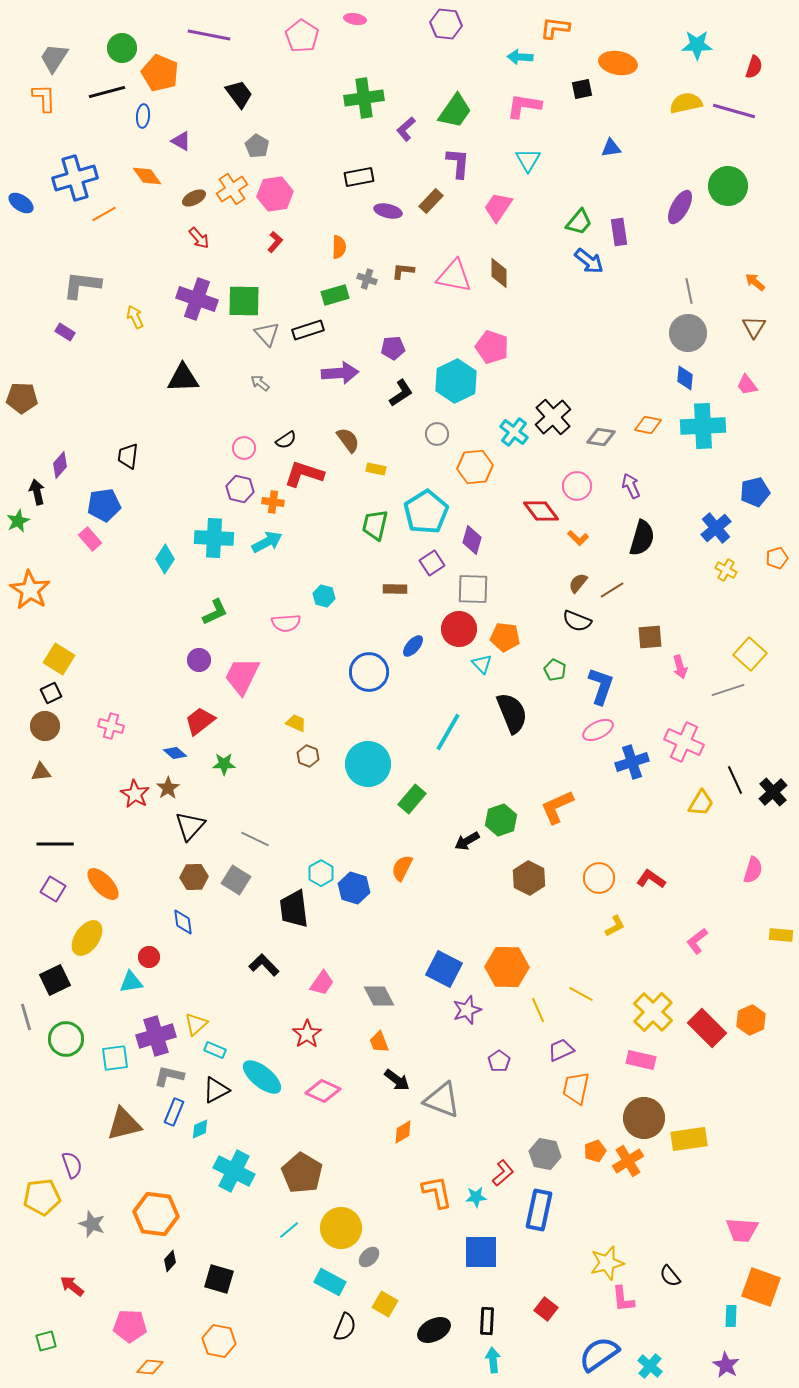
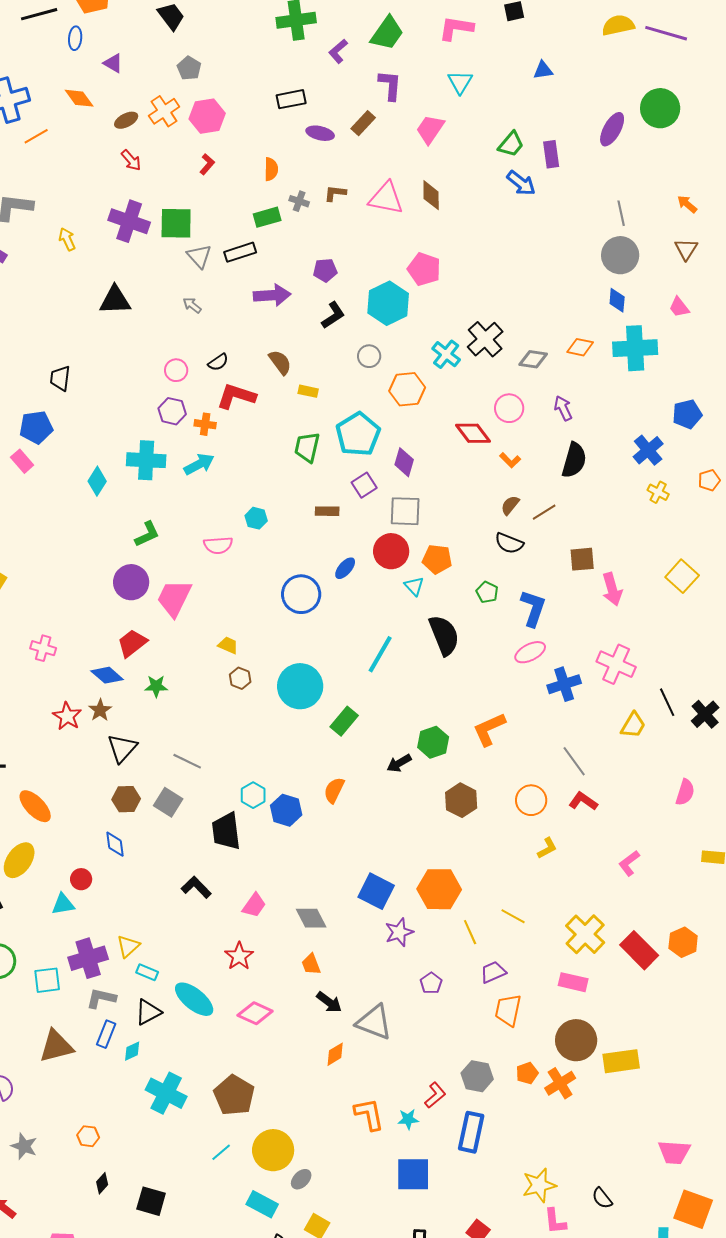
purple circle: (199, 660) -> (131, 582), size x1.5
pink arrow: (680, 667) -> (612, 589), size x1.4
gray line: (728, 690) -> (574, 761), moved, turned 72
blue diamond: (175, 753) -> (107, 675), size x1.4
orange hexagon: (156, 1214) -> (88, 1136), size x0.5

